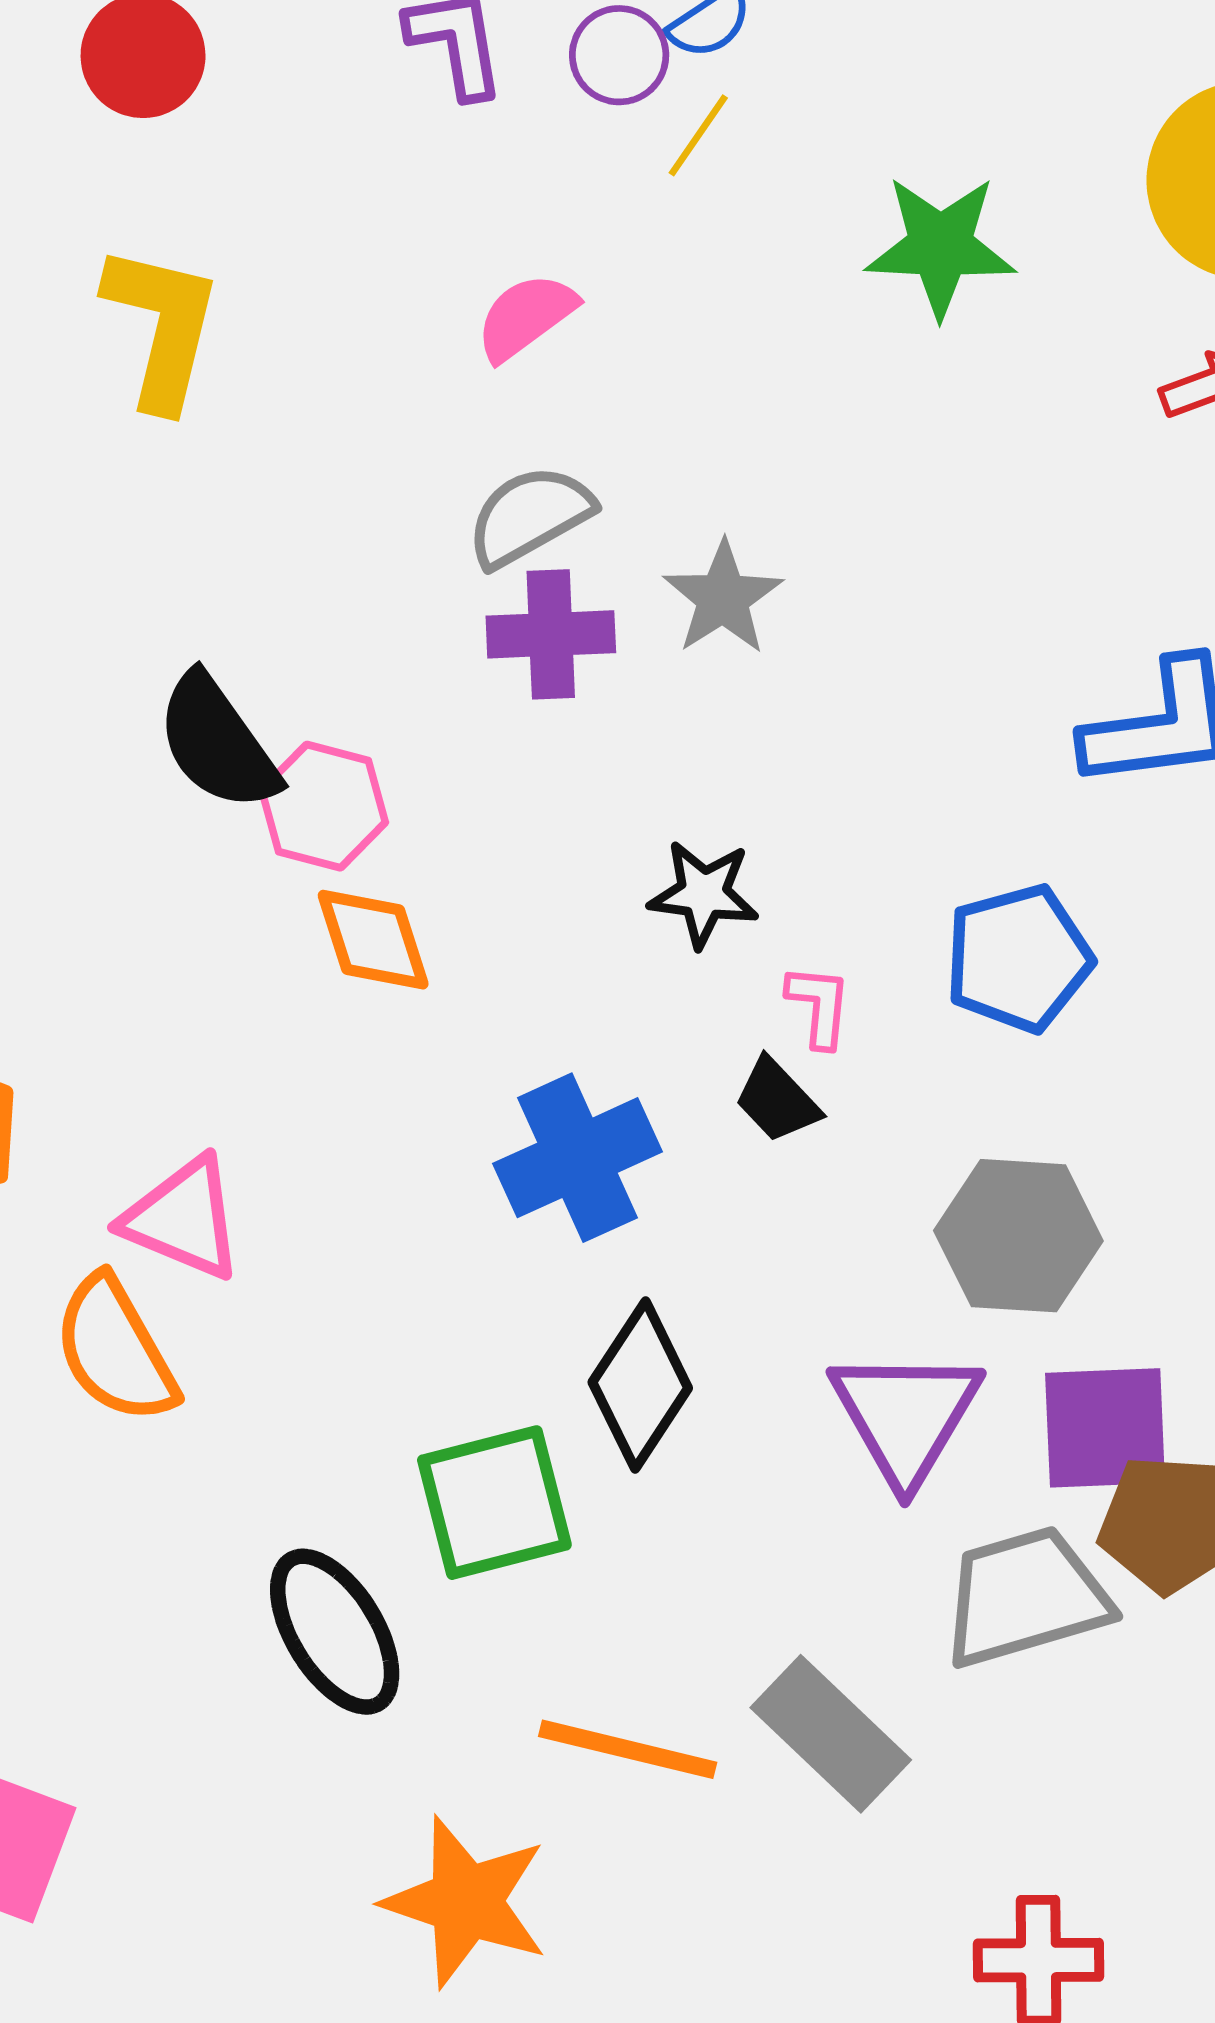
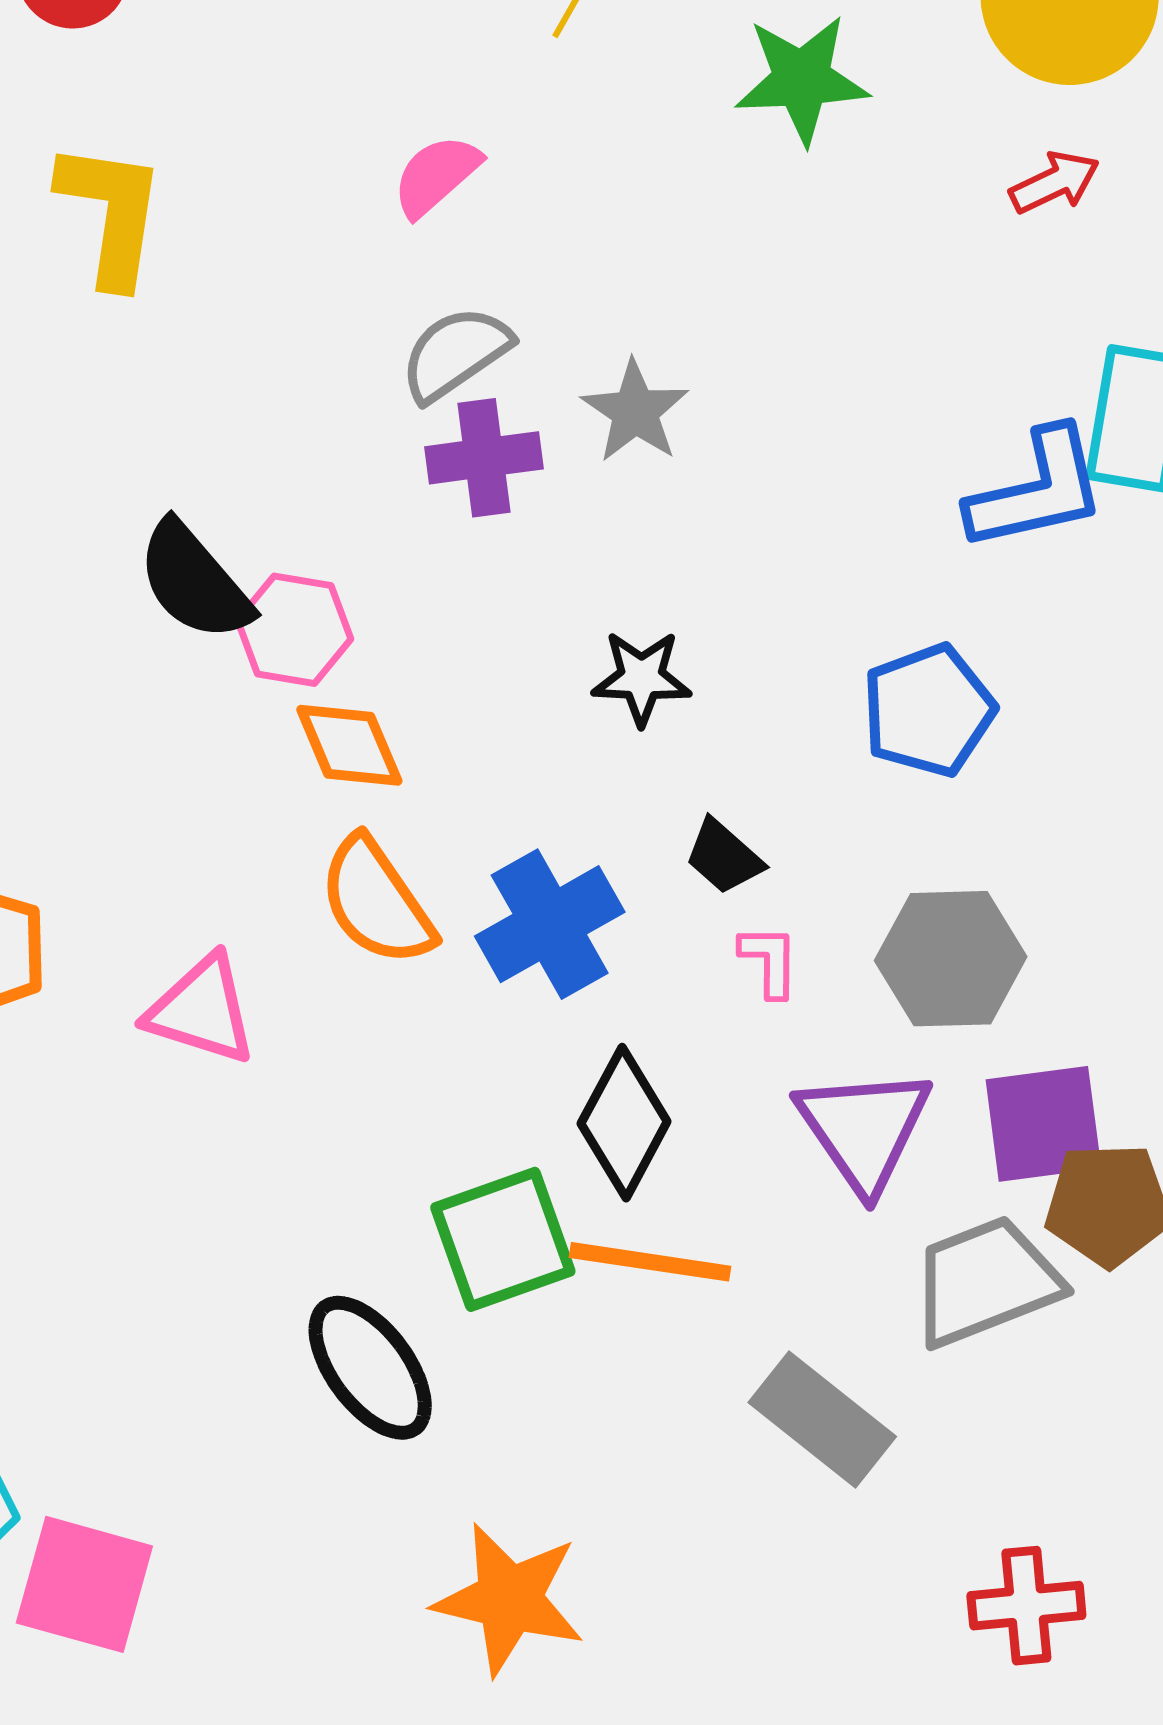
pink L-shape: (819, 1006) -> (769, 961), moved
orange semicircle: (115, 1350) -> (376, 902), moved
orange line: (628, 1749) -> (650, 1262), moved

